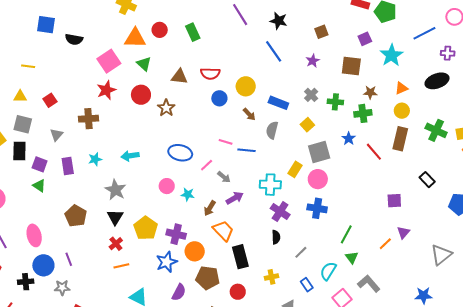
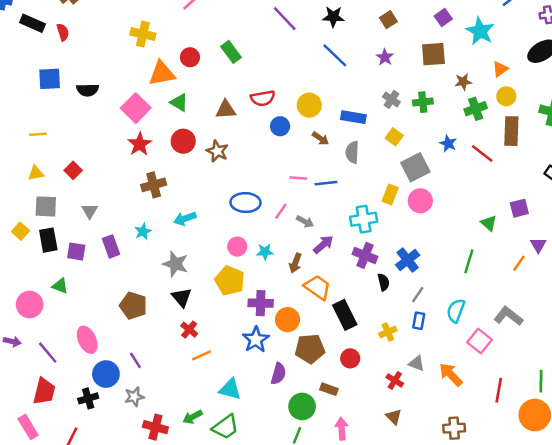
green cross: (363, 113) -> (476, 109), moved
brown cross: (88, 119) -> (154, 185), moved
green triangle: (39, 186) -> (60, 286), moved
blue cross: (317, 208) -> (408, 260), moved, turned -36
purple cross: (280, 211) -> (365, 255), moved
yellow pentagon: (146, 228) -> (230, 281), moved
green triangle: (352, 258) -> (489, 223), moved
blue rectangle: (307, 285) -> (419, 321), moved, turned 56

